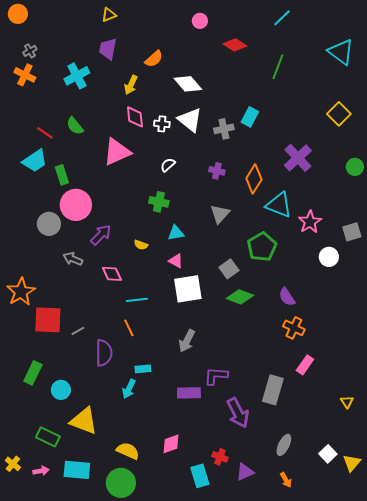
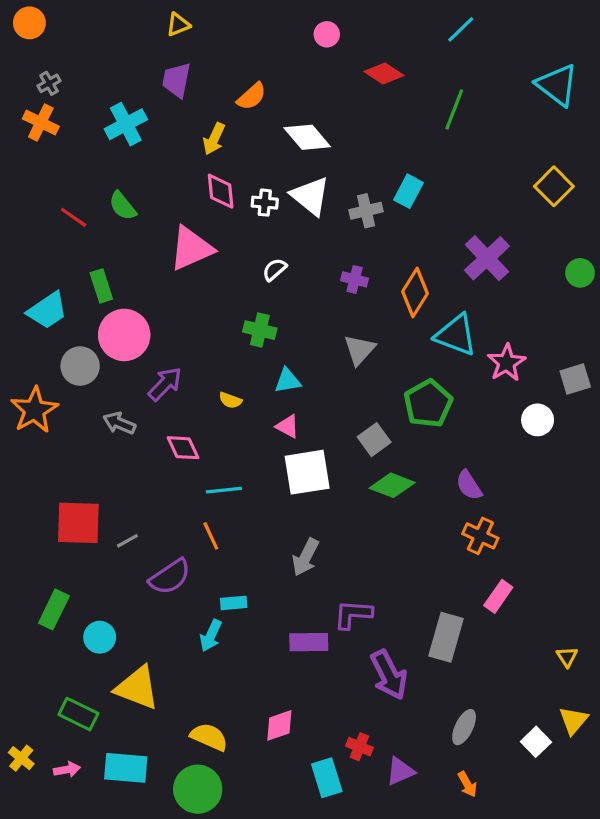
cyan trapezoid: (35, 161) -> (47, 310), moved
orange star: (21, 292) -> (34, 410), moved
purple semicircle: (104, 353) -> (170, 577), turned 56
yellow triangle: (352, 463) -> (573, 721), moved

